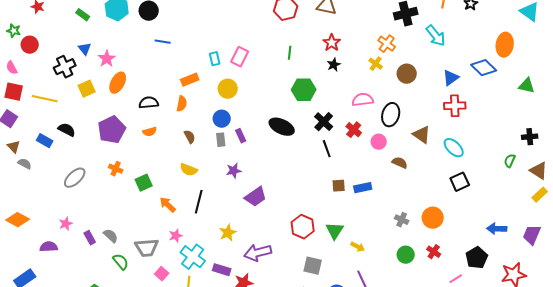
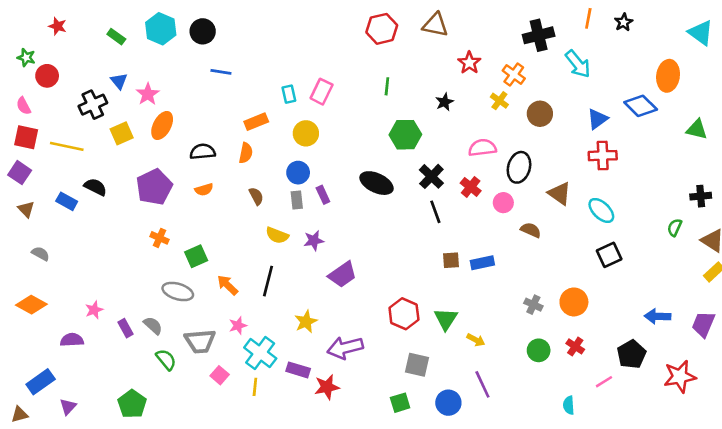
red star: (332, 43) -> (469, 63), moved
gray semicircle: (25, 164) -> (41, 254), moved
yellow semicircle: (189, 170) -> (277, 235), moved
gray ellipse: (75, 178) -> (178, 292), moved, turned 60

